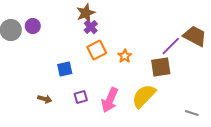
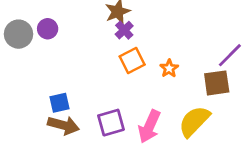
blue square: (65, 69) -> (59, 103), moved
purple square: (81, 97) -> (111, 123), size x1.5
brown arrow: (45, 99) -> (63, 125), size x1.6

